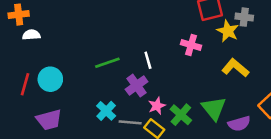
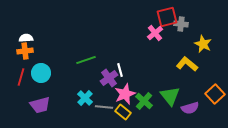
orange cross: (19, 15) -> (25, 51), moved
gray cross: (244, 17) -> (181, 24), moved
yellow star: (228, 31) -> (203, 44), moved
pink cross: (191, 45) -> (155, 33), moved, turned 35
white line: (148, 60) -> (120, 70), moved
pink star: (157, 106) -> (125, 94), size x1.5

